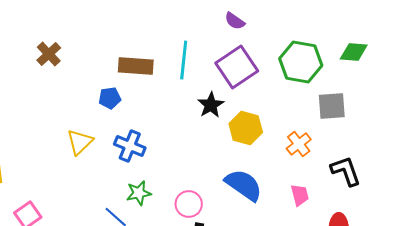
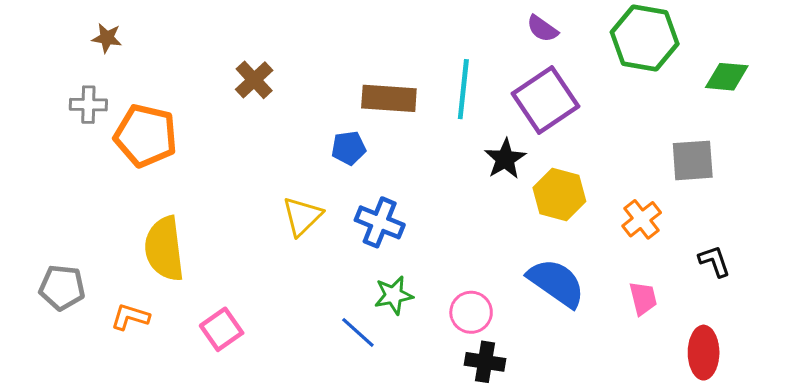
green hexagon: (301, 62) -> (645, 38), moved
black L-shape: (346, 171) -> (714, 261), size x0.7

